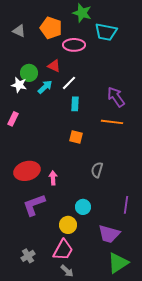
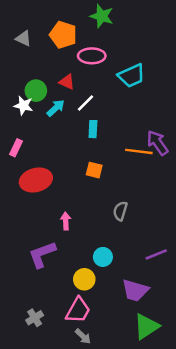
cyan trapezoid: (106, 32) -> (131, 76), moved, turned -35
purple arrow: (116, 97) -> (158, 143), moved
red ellipse: (27, 171) -> (36, 180), moved
purple line: (126, 205) -> (156, 254), turned 60

